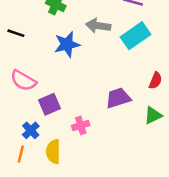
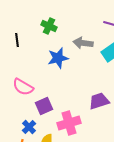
black line: (16, 33) -> (17, 40), moved, turned 64
pink cross: (81, 125) -> (69, 123), size x1.6

